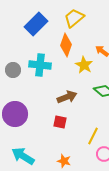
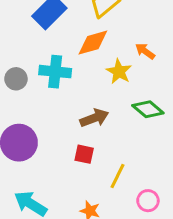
orange diamond: (66, 45) -> (93, 43), turned 55
yellow line: (93, 136) -> (118, 176), moved

